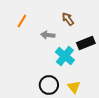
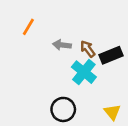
brown arrow: (68, 19) -> (88, 49), moved
yellow triangle: (74, 87) -> (112, 112), moved

